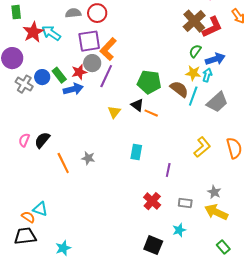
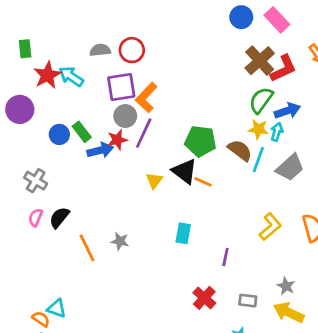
green semicircle: (195, 51) -> (261, 100), size x1.5
red star: (79, 72) -> (117, 140), moved
gray cross: (24, 84) -> (36, 181), moved
black triangle: (137, 105) -> (185, 171), size x1.5

